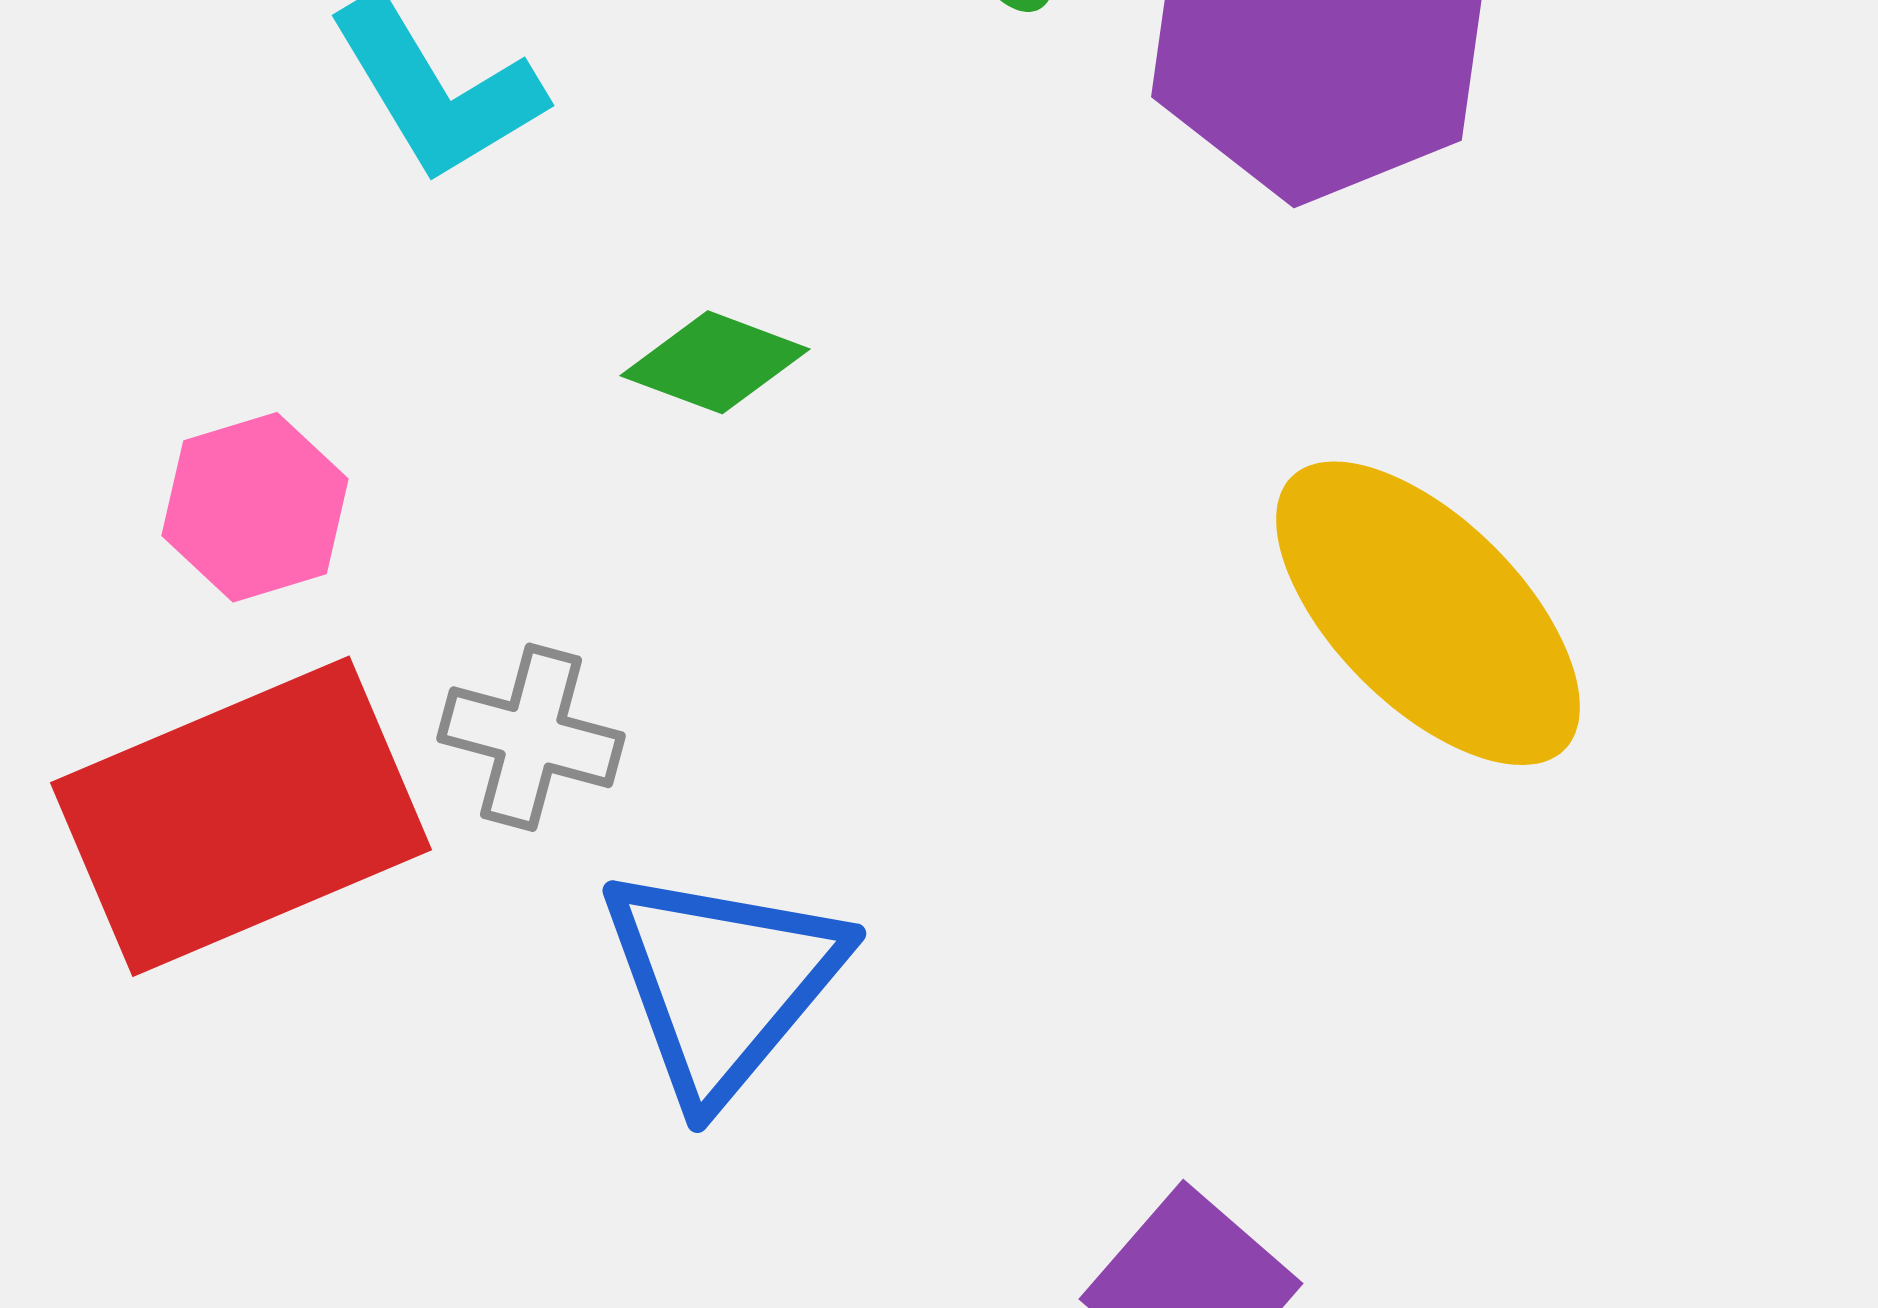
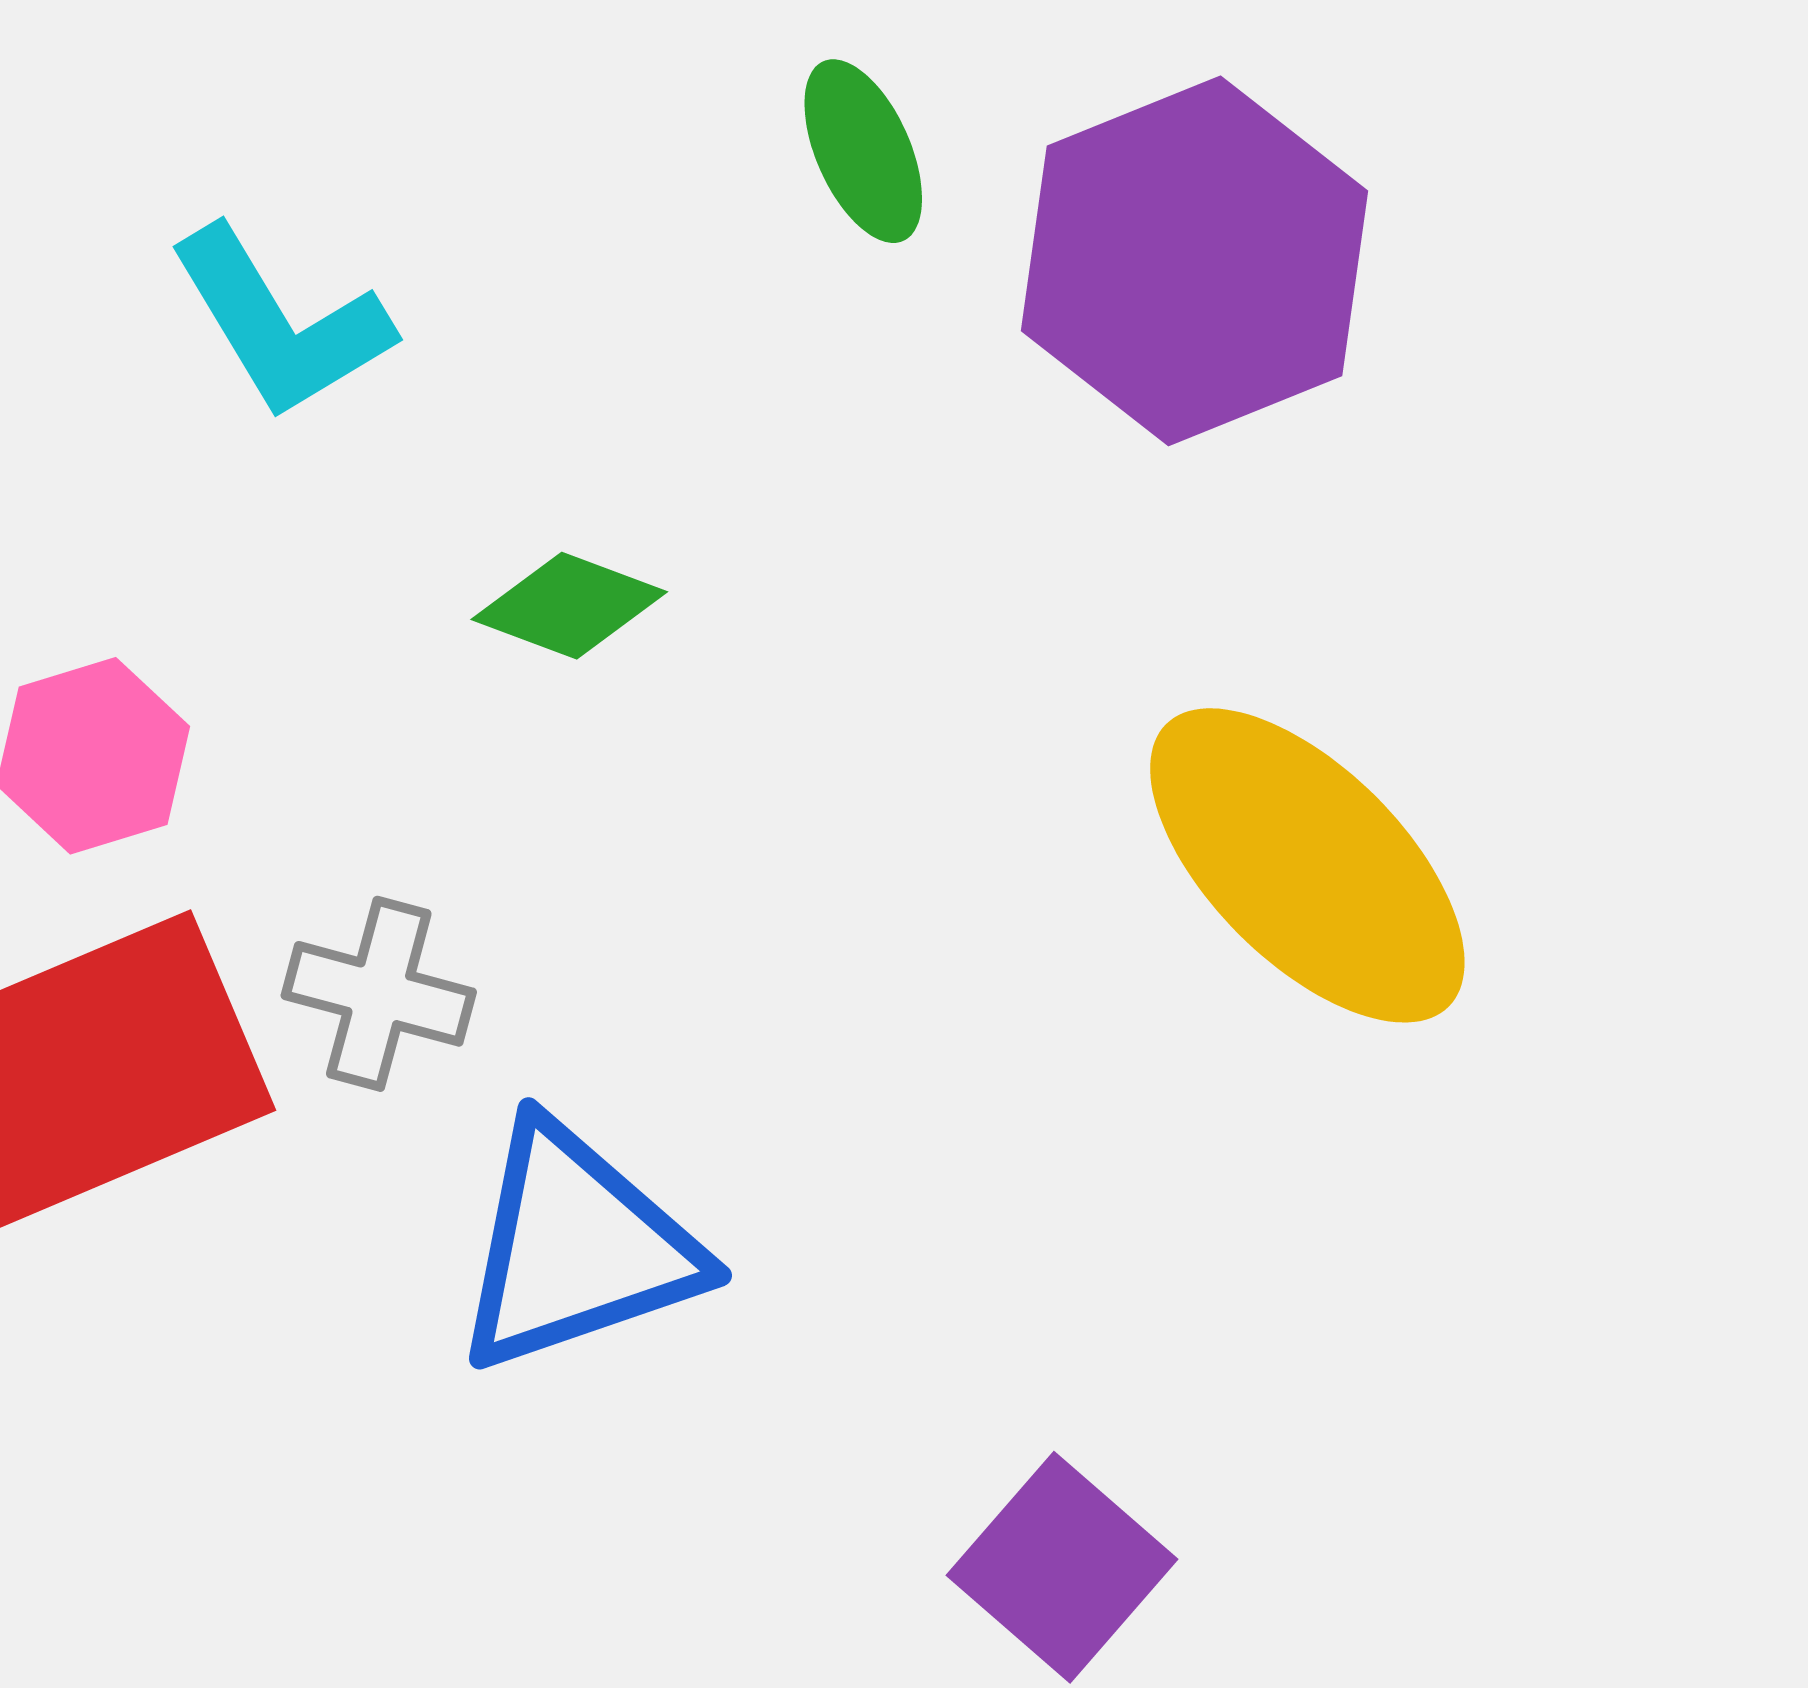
blue triangle: (722, 982) -> (576, 1247), turned 31

